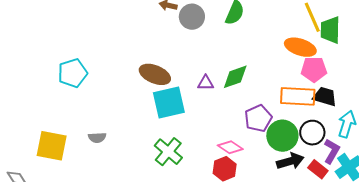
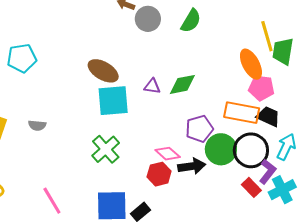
orange ellipse: (300, 47) -> (251, 64), turned 36
black circle: (312, 133) -> (251, 150), size x1.4
black arrow: (290, 161) -> (192, 166), moved

